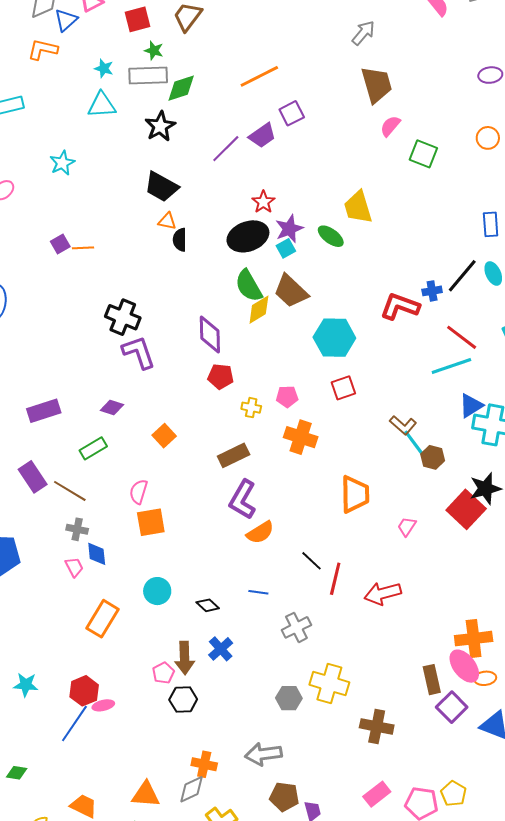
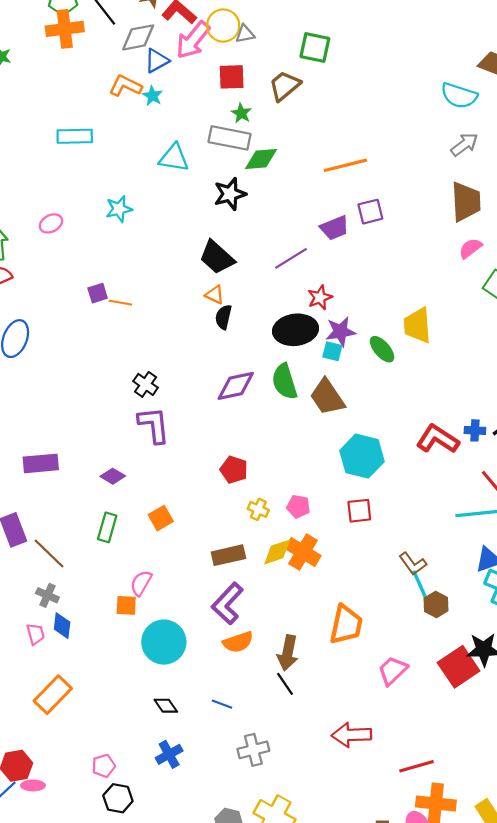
cyan star: (104, 68) -> (152, 96), moved
purple line: (226, 149) -> (291, 258), moved
cyan square: (286, 248) -> (332, 351), turned 30
yellow diamond: (259, 310) -> (277, 552), moved
black cross: (123, 317) -> (146, 384), size x0.7
purple diamond: (210, 334) -> (236, 386), moved, turned 66
green rectangle: (93, 448) -> (107, 527), moved, turned -56
pink semicircle: (139, 492) -> (141, 583), moved
orange square: (151, 522) -> (126, 605), size x0.7
pink trapezoid: (407, 527) -> (393, 671), size x1.4
red line: (335, 579) -> (417, 766), moved, turned 48
cyan circle: (157, 591) -> (164, 642), moved, size x1.5
brown arrow: (185, 658) -> (288, 653), moved

